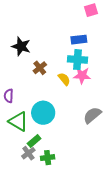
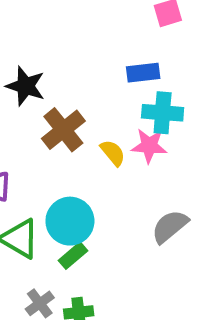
cyan cross: (78, 60) -> (163, 113), moved
brown cross: (40, 68) -> (63, 130), size x1.5
green rectangle: (34, 141) -> (73, 256), moved

